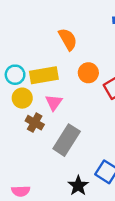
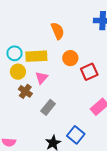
gray rectangle: (67, 140) -> (48, 107), size x0.7

